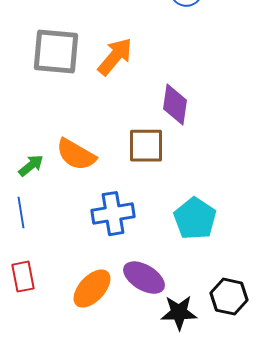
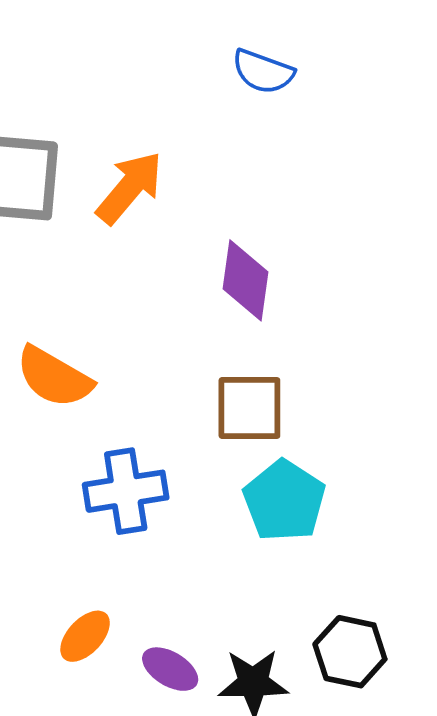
brown square: (146, 146) -> (249, 408), moved
purple ellipse: (144, 278) -> (170, 669), moved, size x0.7
orange ellipse: (92, 289) -> (85, 636), size x0.7

